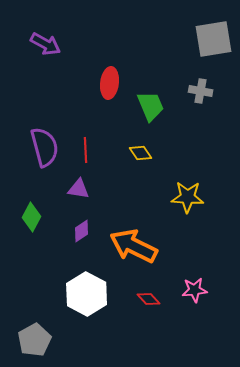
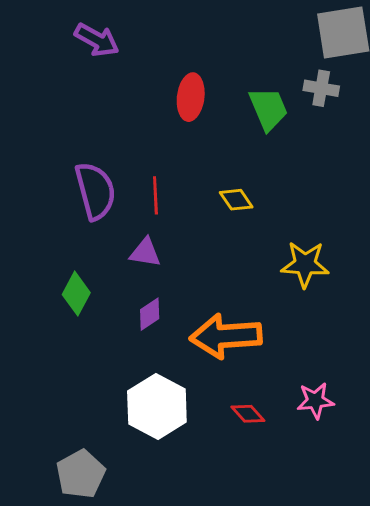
gray cross: (201, 91) -> (321, 88), moved
green trapezoid: (151, 106) -> (268, 109), moved
orange arrow: (134, 246) -> (226, 336), turned -30

